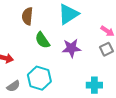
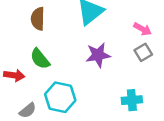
green semicircle: (42, 40) -> (40, 59), moved

